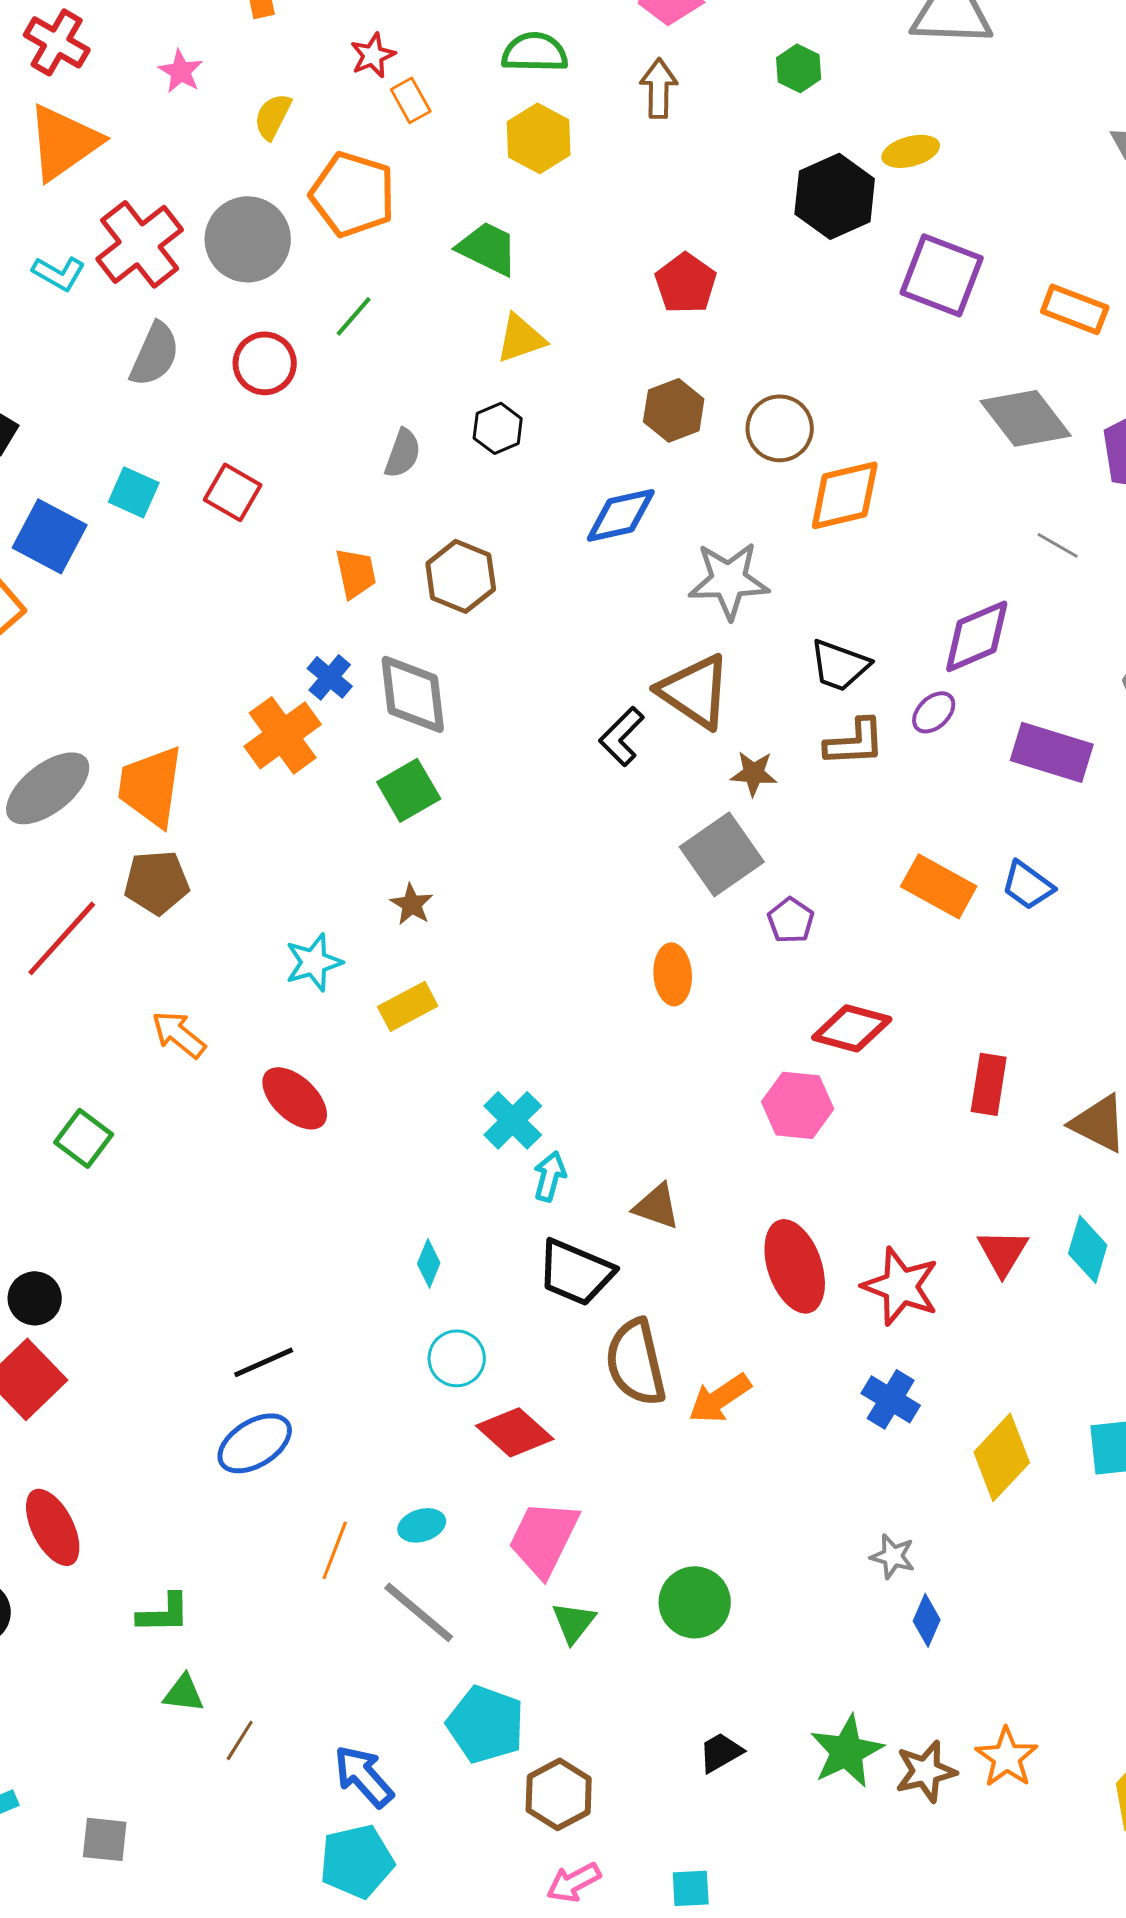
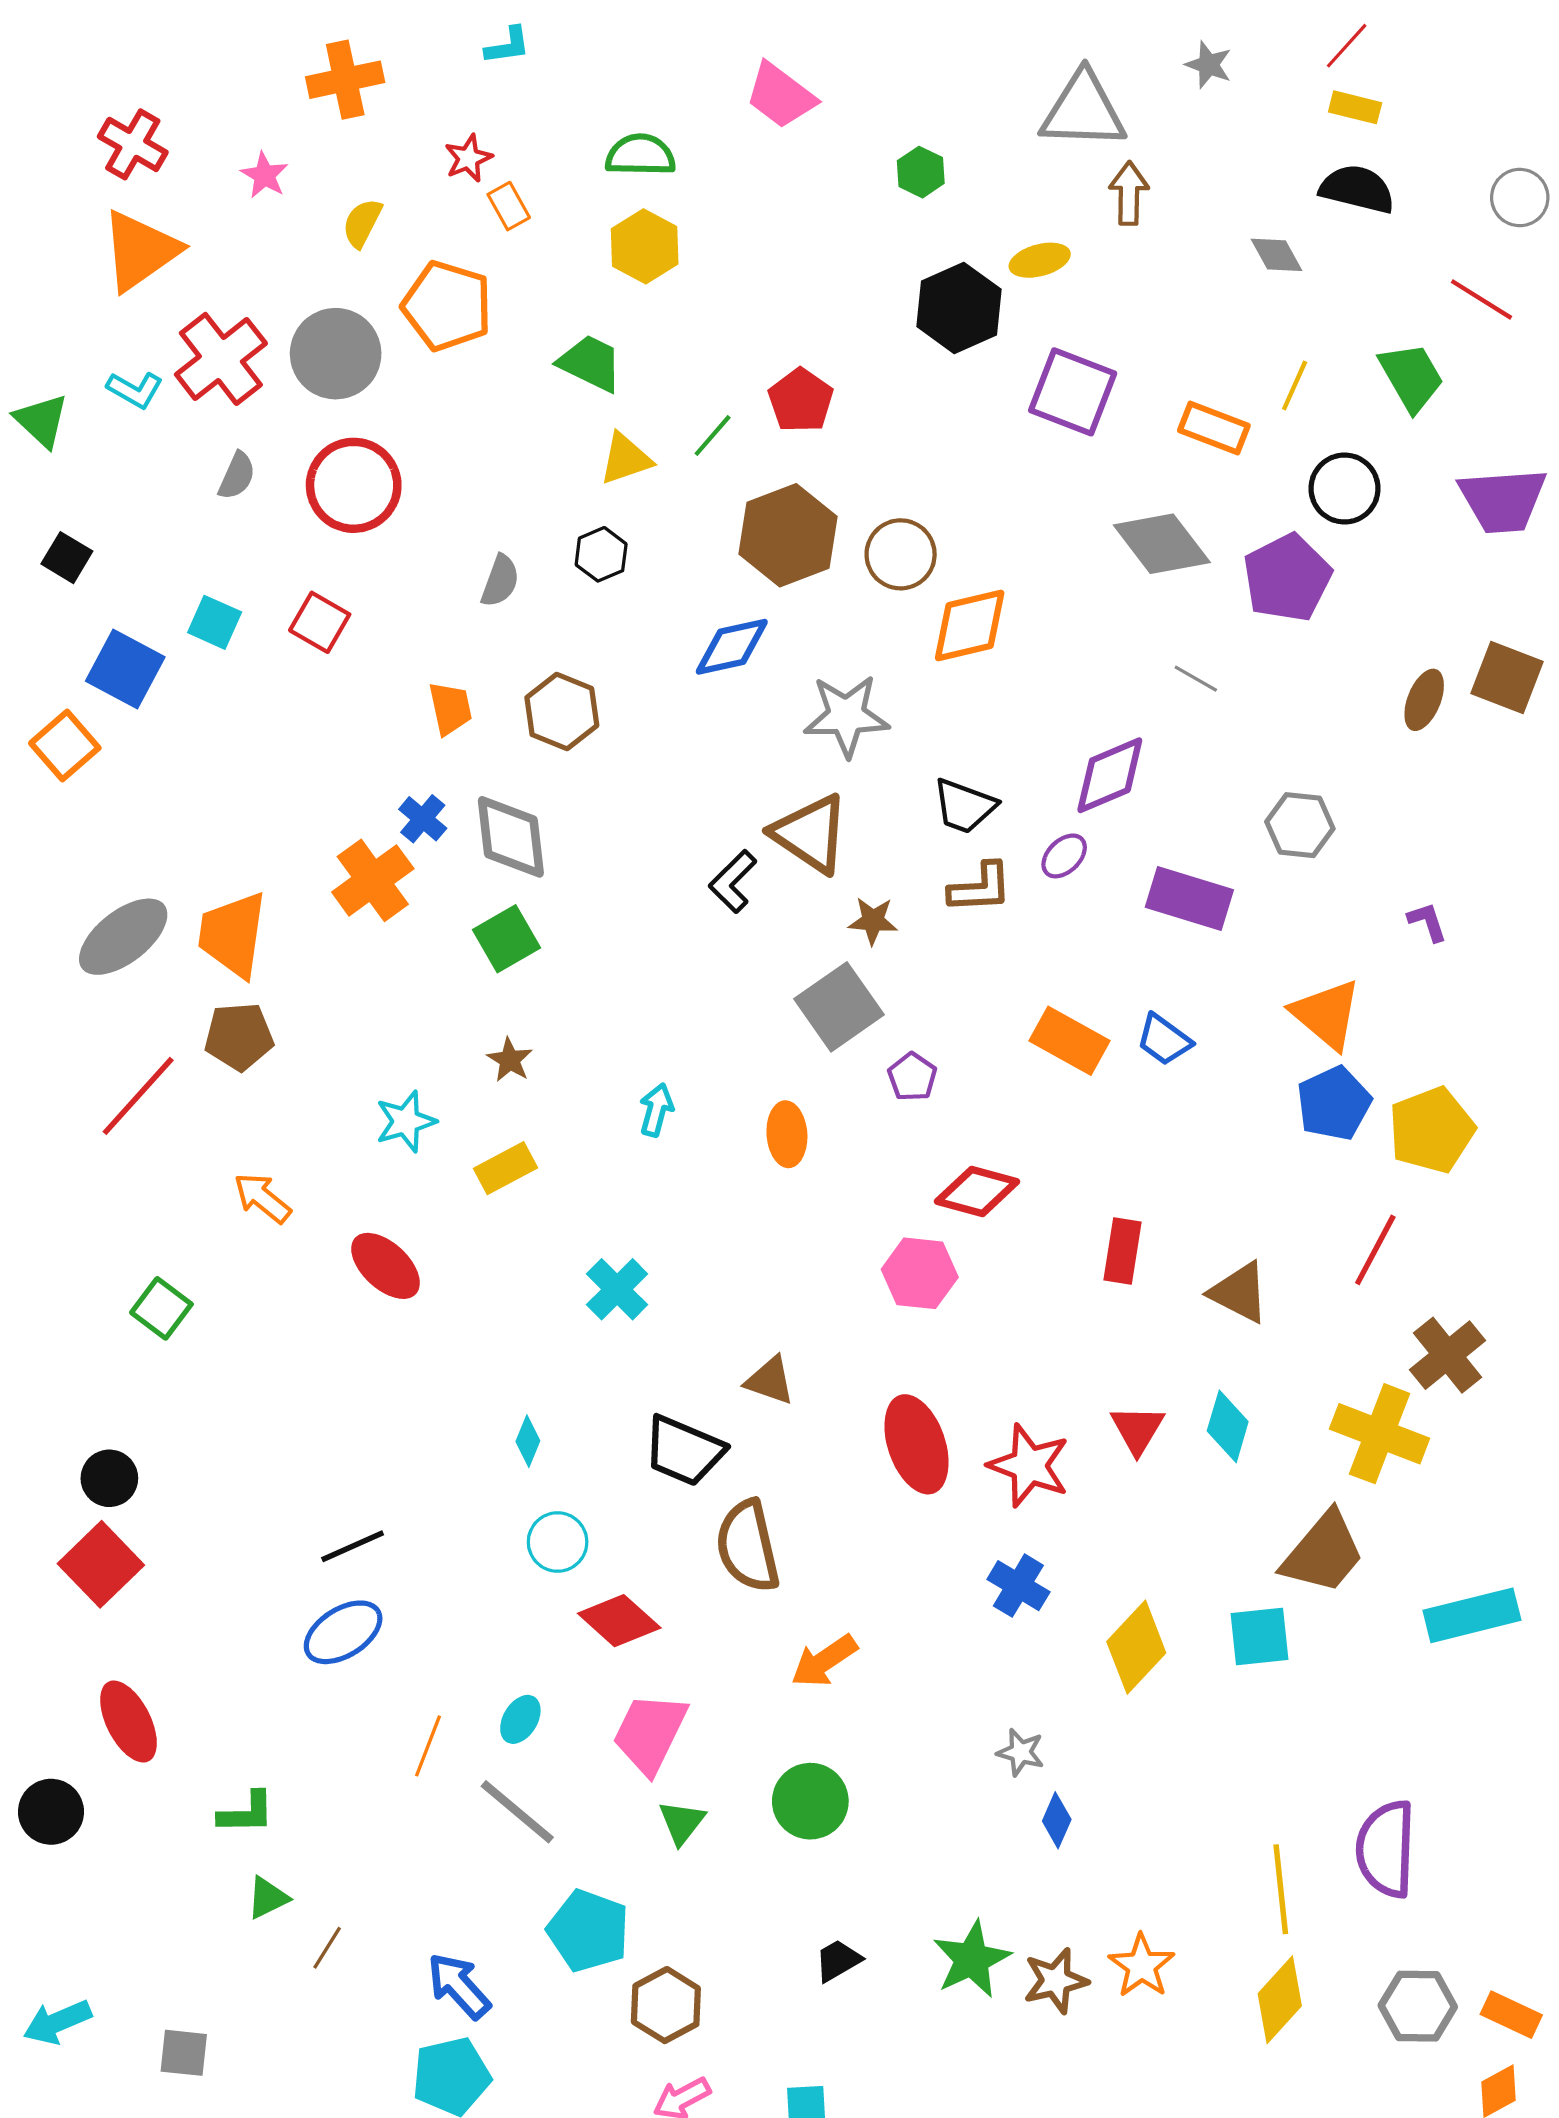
brown arrow: (659, 88) -> (1129, 193), moved
green line: (354, 316) -> (713, 435), moved
gray semicircle: (155, 354) -> (237, 476), size x0.7
red circle: (265, 363) -> (354, 485), size x1.4
brown hexagon: (674, 410) -> (788, 535), size x1.5
cyan arrow: (550, 1176) -> (656, 1110), moved
orange arrow: (720, 1398) -> (824, 1661), moved
cyan ellipse: (422, 1525) -> (520, 1719), turned -42
green triangle: (184, 1693) -> (268, 1898), turned -33

